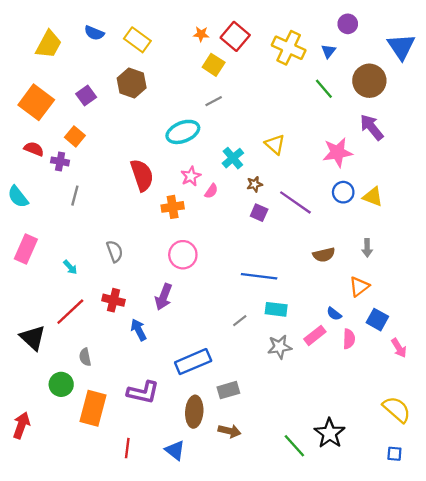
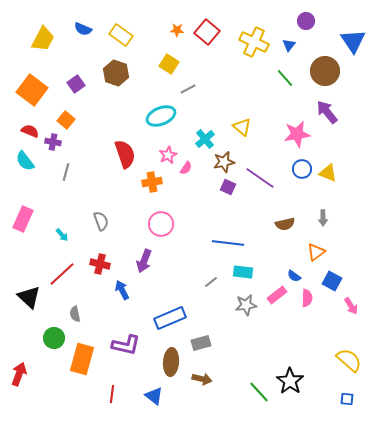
yellow square: (214, 65) -> (169, 64), moved
brown star: (255, 184) -> (224, 162), size x1.5
cyan semicircle: (18, 197) -> (25, 161), moved

